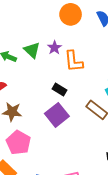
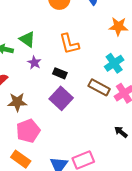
purple star: (54, 48) -> (34, 63), moved
pink pentagon: (18, 143) -> (28, 131), turned 30

